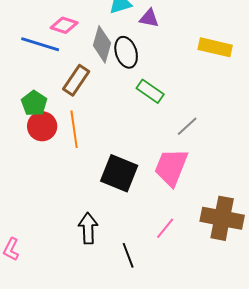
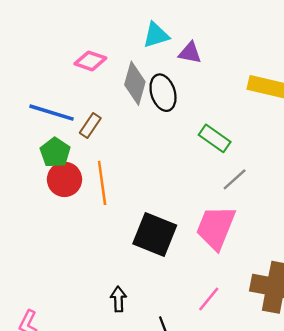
blue line: (40, 44) -> (52, 113), moved
brown rectangle: (76, 80) -> (90, 125), moved, size x0.7
green rectangle: (150, 91) -> (215, 138), moved
black arrow: (88, 228) -> (118, 299), size x0.7

